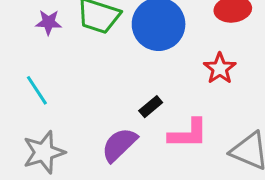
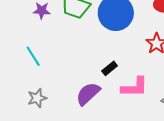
gray star: (44, 152) -> (37, 98), size x0.7

